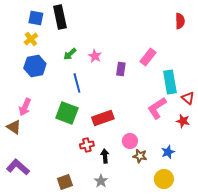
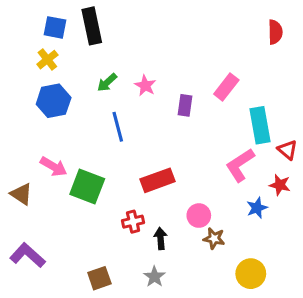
pink arrow: (25, 107) -> (54, 167), moved, turned -84
green square: (67, 113) -> (87, 186), moved
blue star: (168, 152) -> (257, 208), moved

